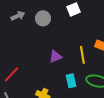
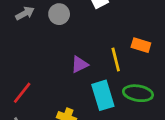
cyan rectangle: (71, 81) -> (103, 95), size x1.5

